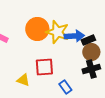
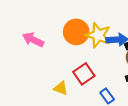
red square: (44, 67) -> (84, 74), turned -30

